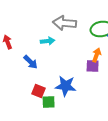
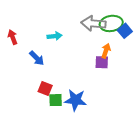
gray arrow: (65, 23) -> (93, 23), moved
blue star: (66, 86) -> (76, 100), moved

